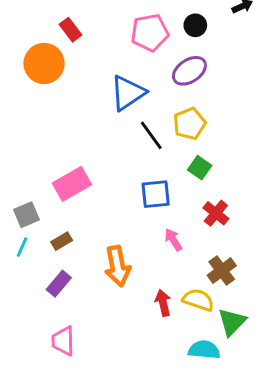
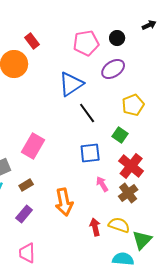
yellow pentagon: (189, 124) -> (133, 105), moved
pink rectangle: (72, 184) -> (33, 146), turned -30
red cross: (216, 213) -> (131, 166), size x1.4
brown cross: (222, 271) -> (128, 193), moved

